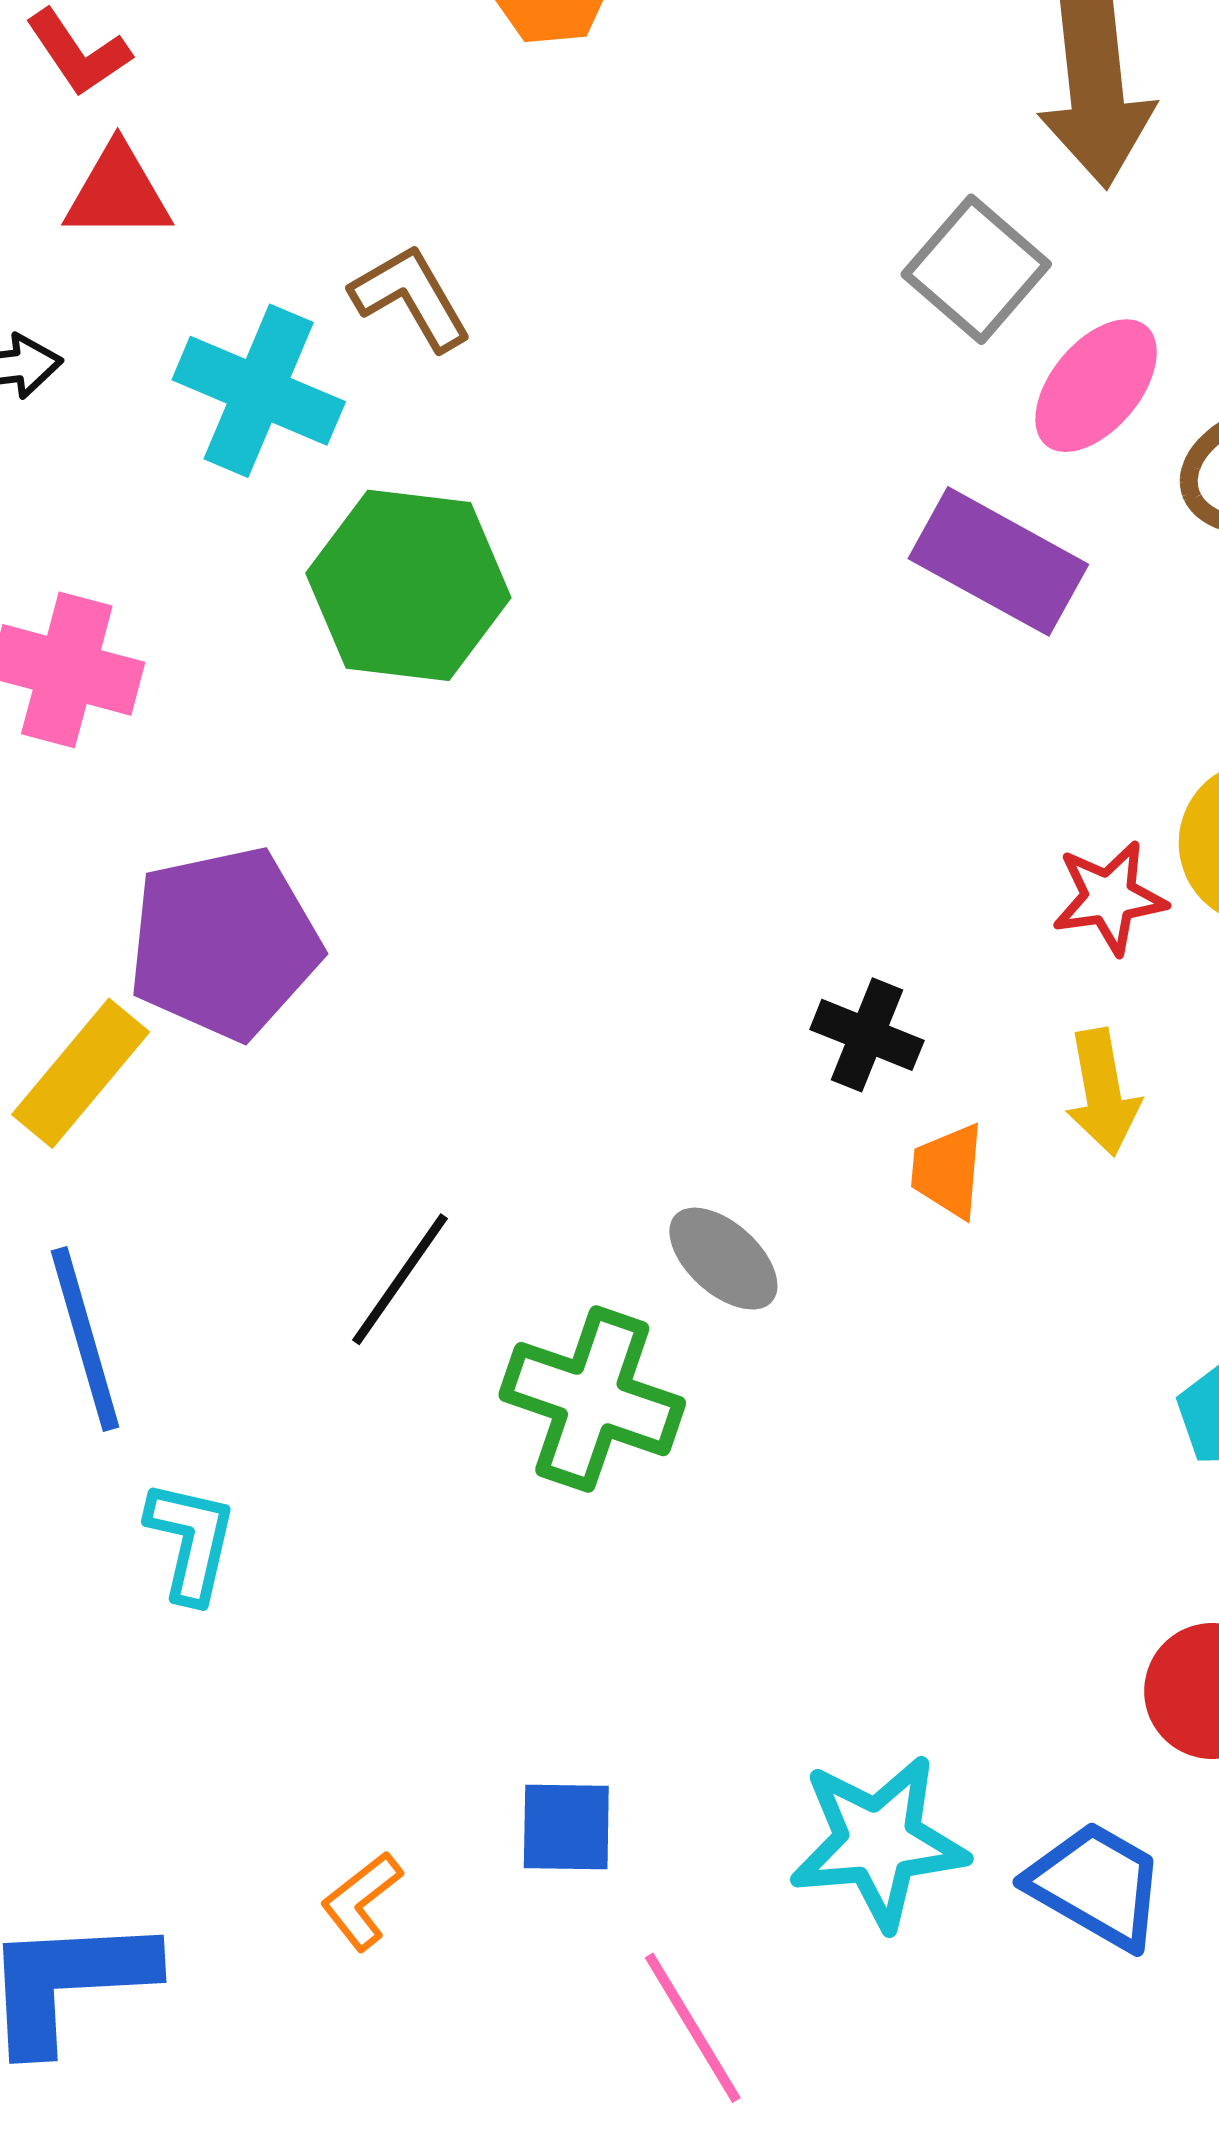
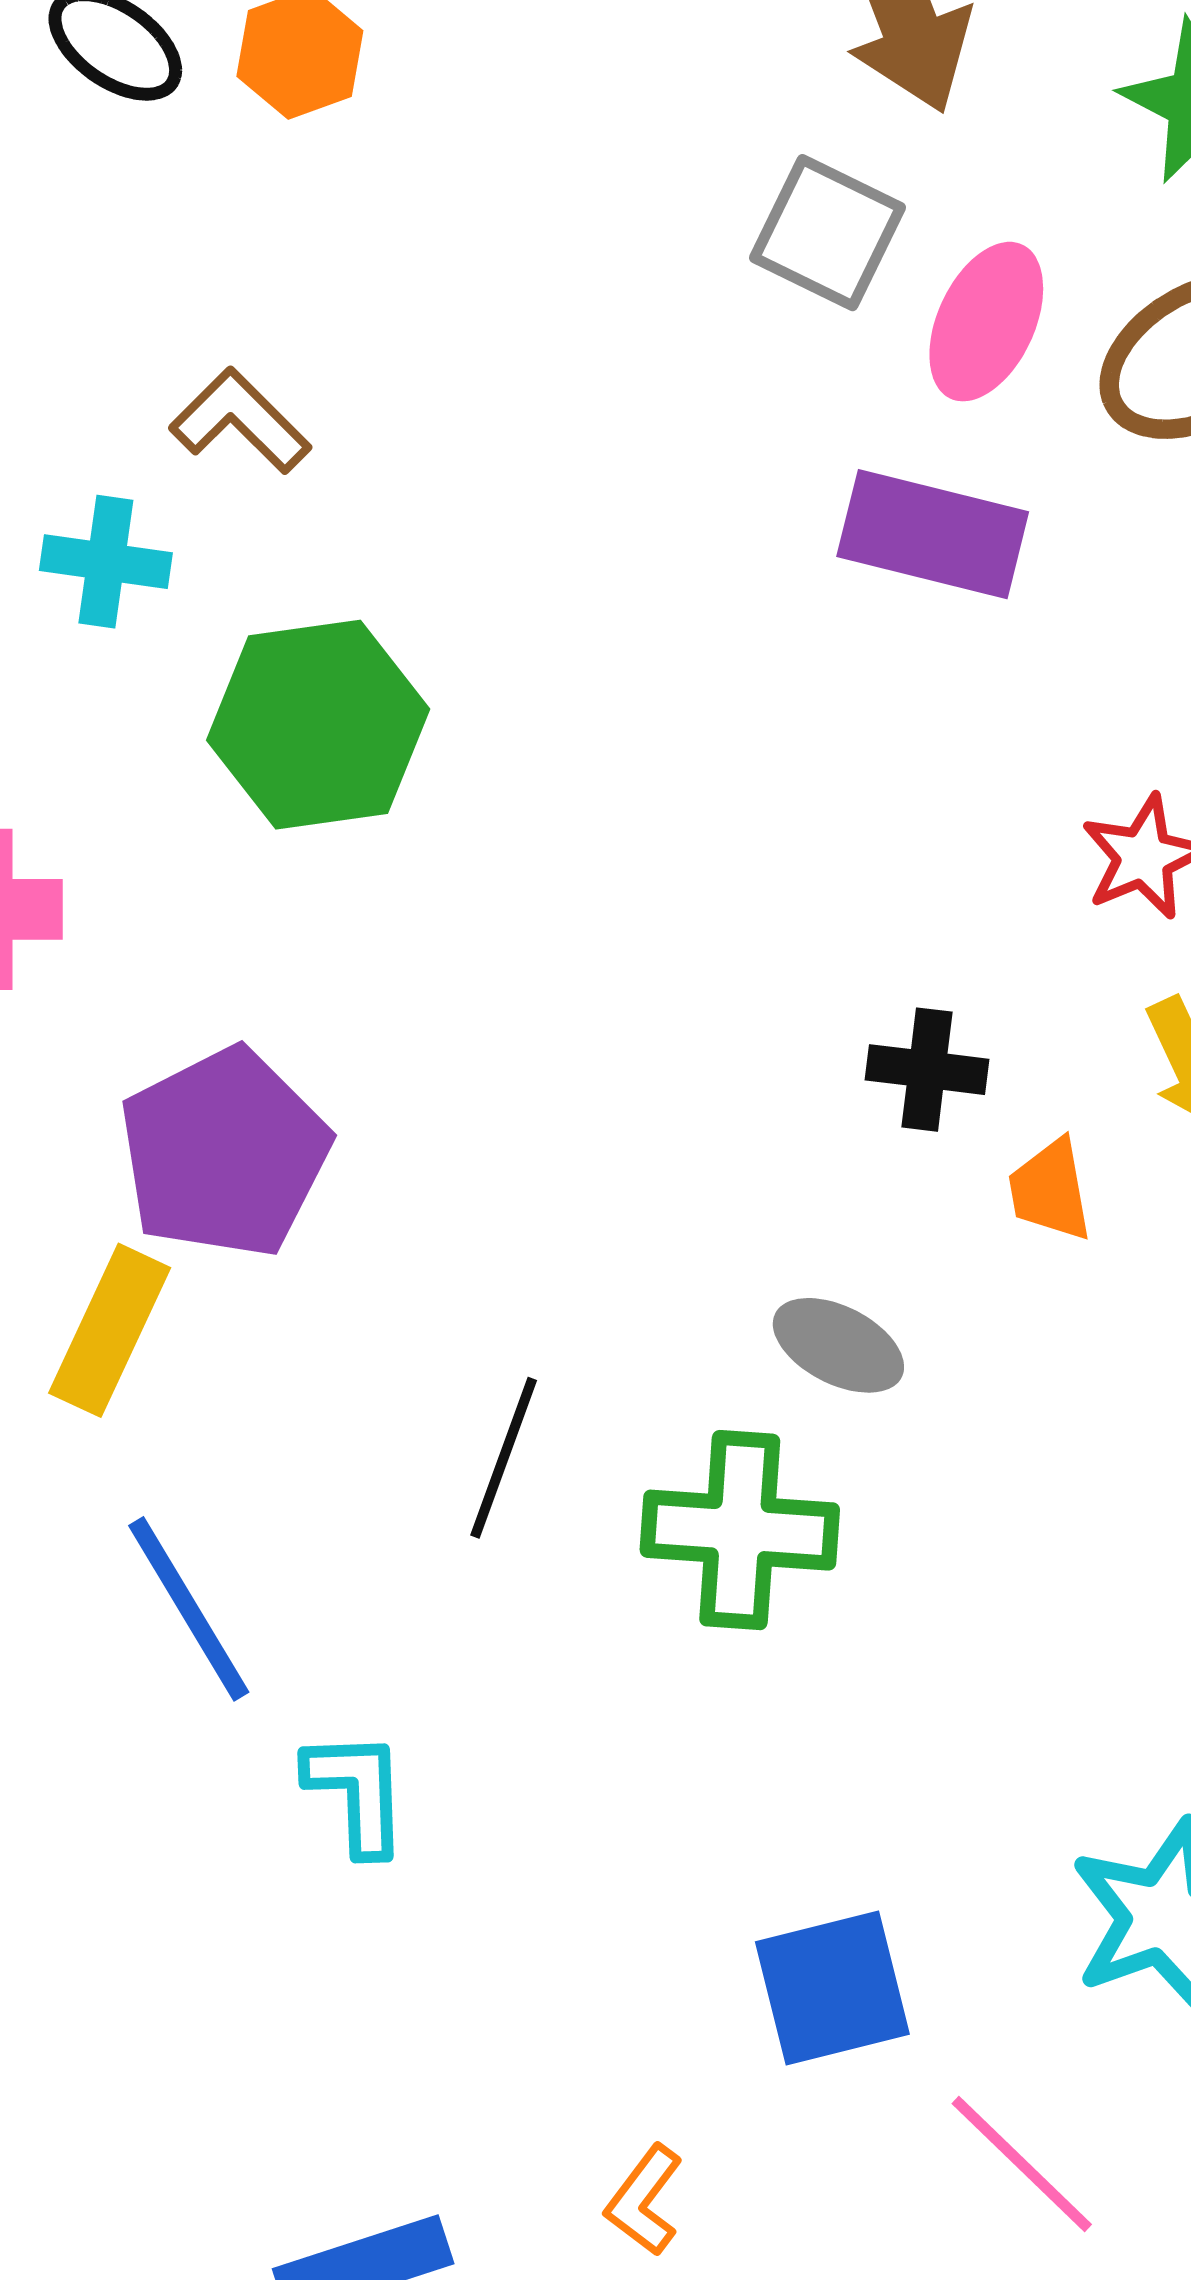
cyan cross: (259, 391) -> (106, 562), size x0.7
blue square: (566, 1827) -> (832, 1988), size x1.4
orange L-shape: (362, 1901) -> (644, 2200), moved

